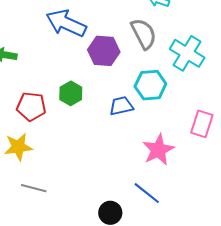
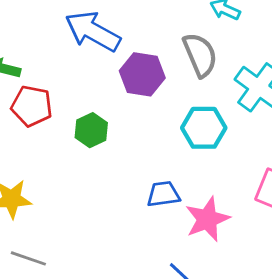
red pentagon: (31, 106) -> (32, 106), moved
blue trapezoid: (121, 106) -> (163, 194), moved

